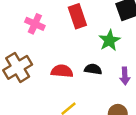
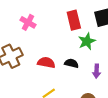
red rectangle: (77, 16) -> (74, 20), moved

